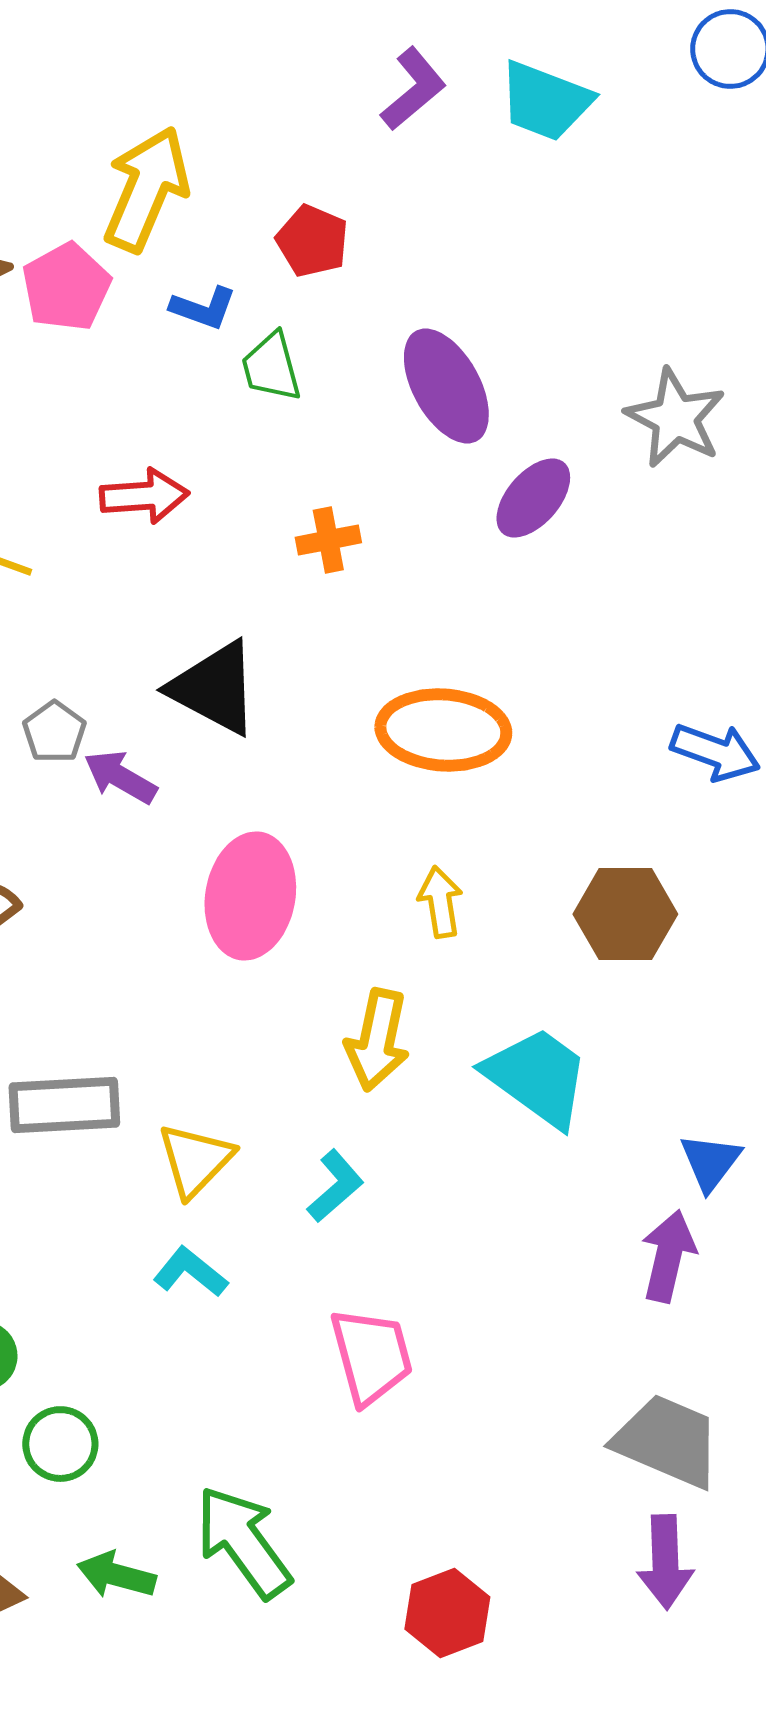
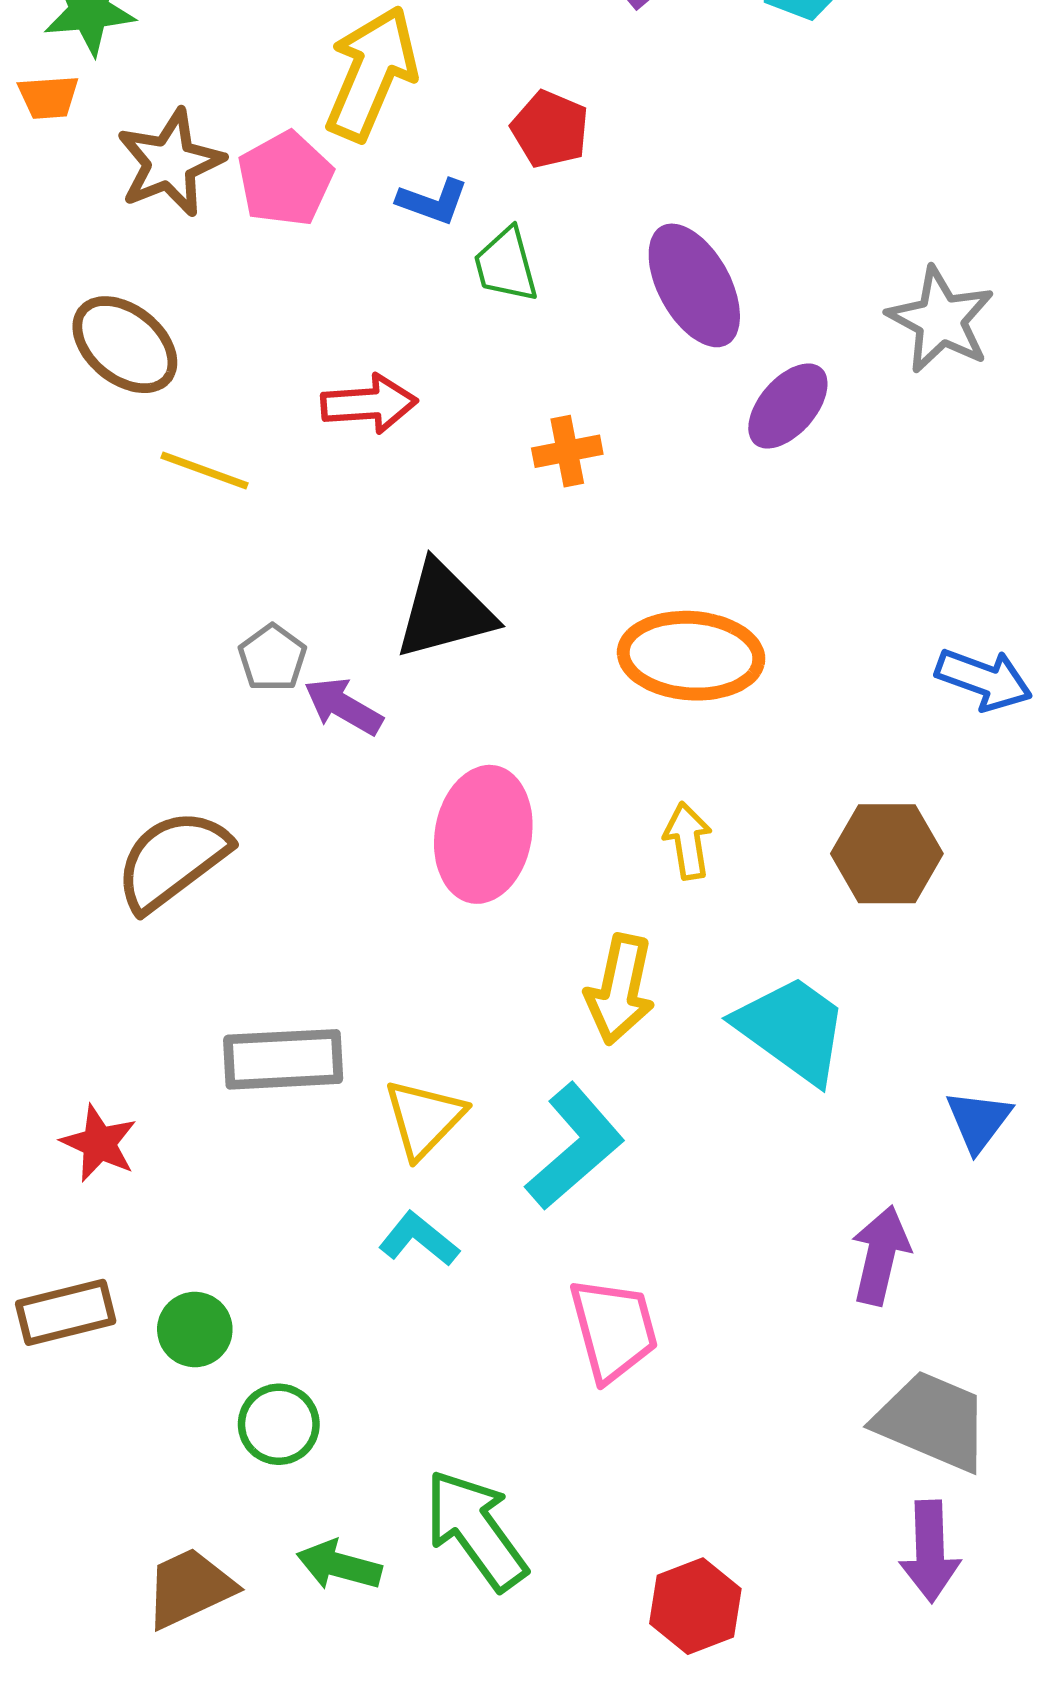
black triangle: (214, 688) -> (445, 610), turned -43
cyan L-shape: (335, 1186) -> (575, 1147), size x1.6
purple arrow: (668, 1256) -> (880, 1255), moved

